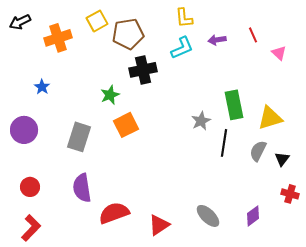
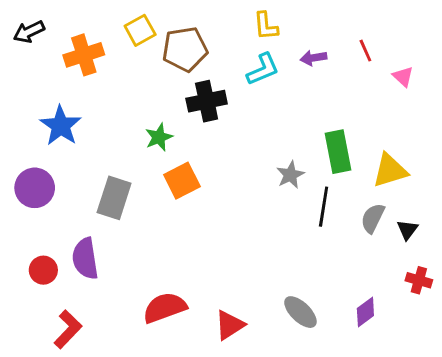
blue star: (42, 87) -> (61, 126), size x1.8
purple semicircle: (82, 188) -> (85, 259), moved
red L-shape: (31, 228) -> (68, 329), moved

